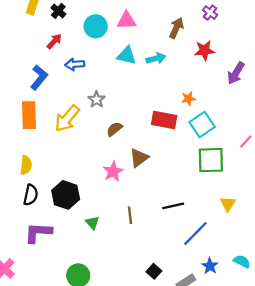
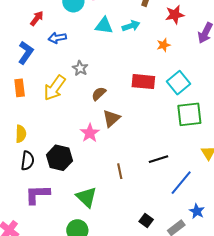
orange star: (188, 99) -> (164, 45), moved
orange rectangle: (29, 115) -> (20, 88), size x0.7
brown triangle: (139, 158) -> (111, 118), moved
pink star: (113, 172) -> (90, 133), moved
green triangle: (92, 223) -> (86, 197), moved, size x1.6

